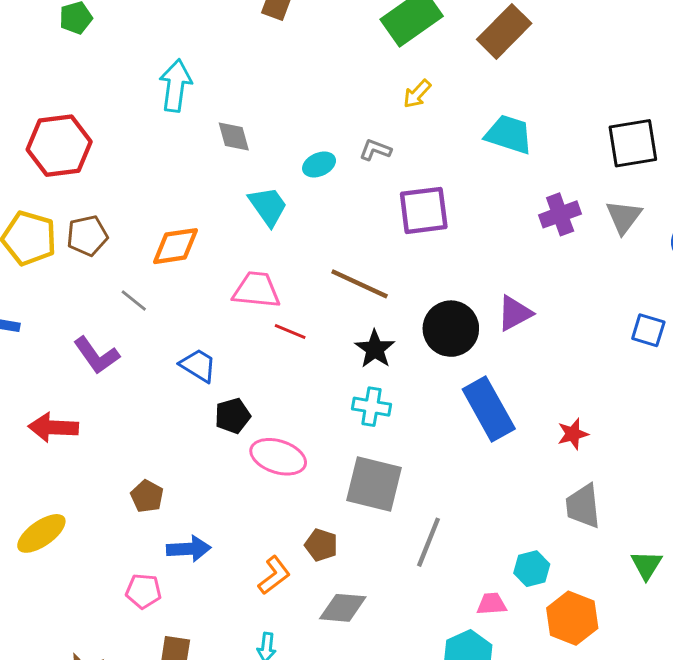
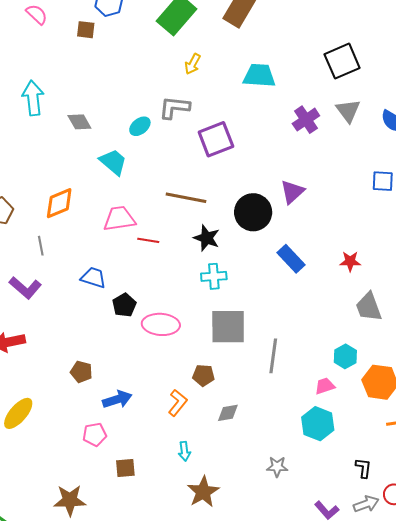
gray L-shape: (375, 150) -> (174, 108), size x1.5
gray line: (134, 300) -> (41, 246), turned 54
blue rectangle: (489, 409) -> (291, 259), size x0.7
red star: (573, 434) -> (350, 261), turned 30
gray diamond: (343, 608) -> (228, 413), size x0.7

